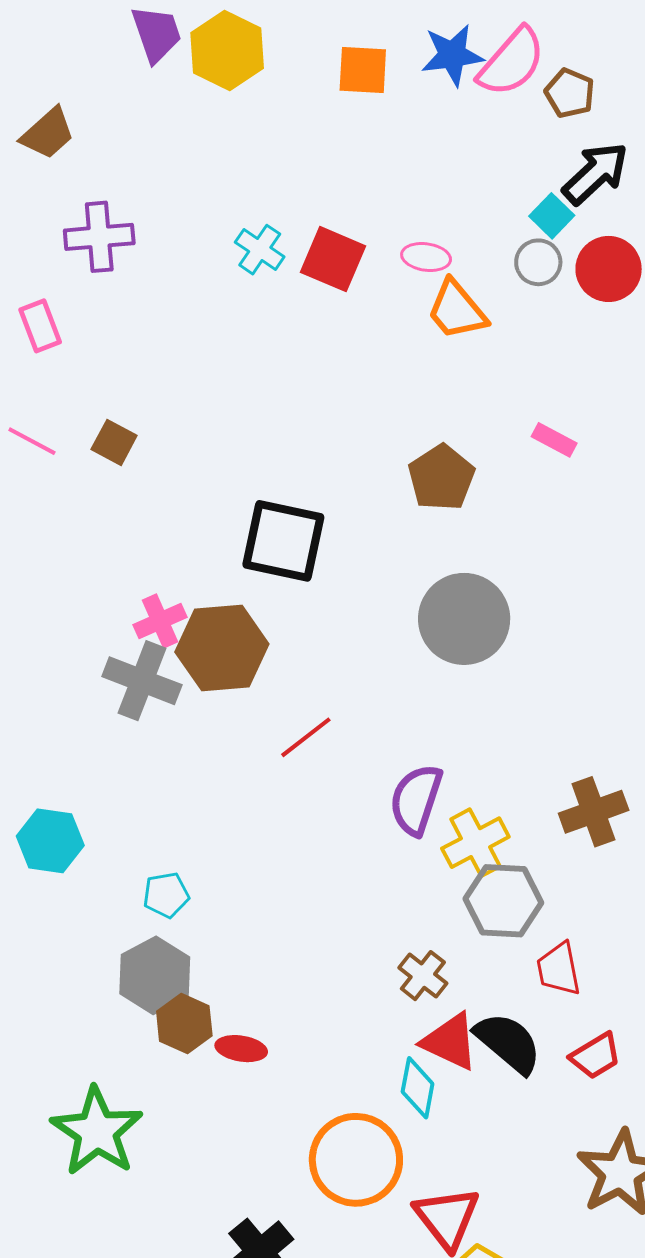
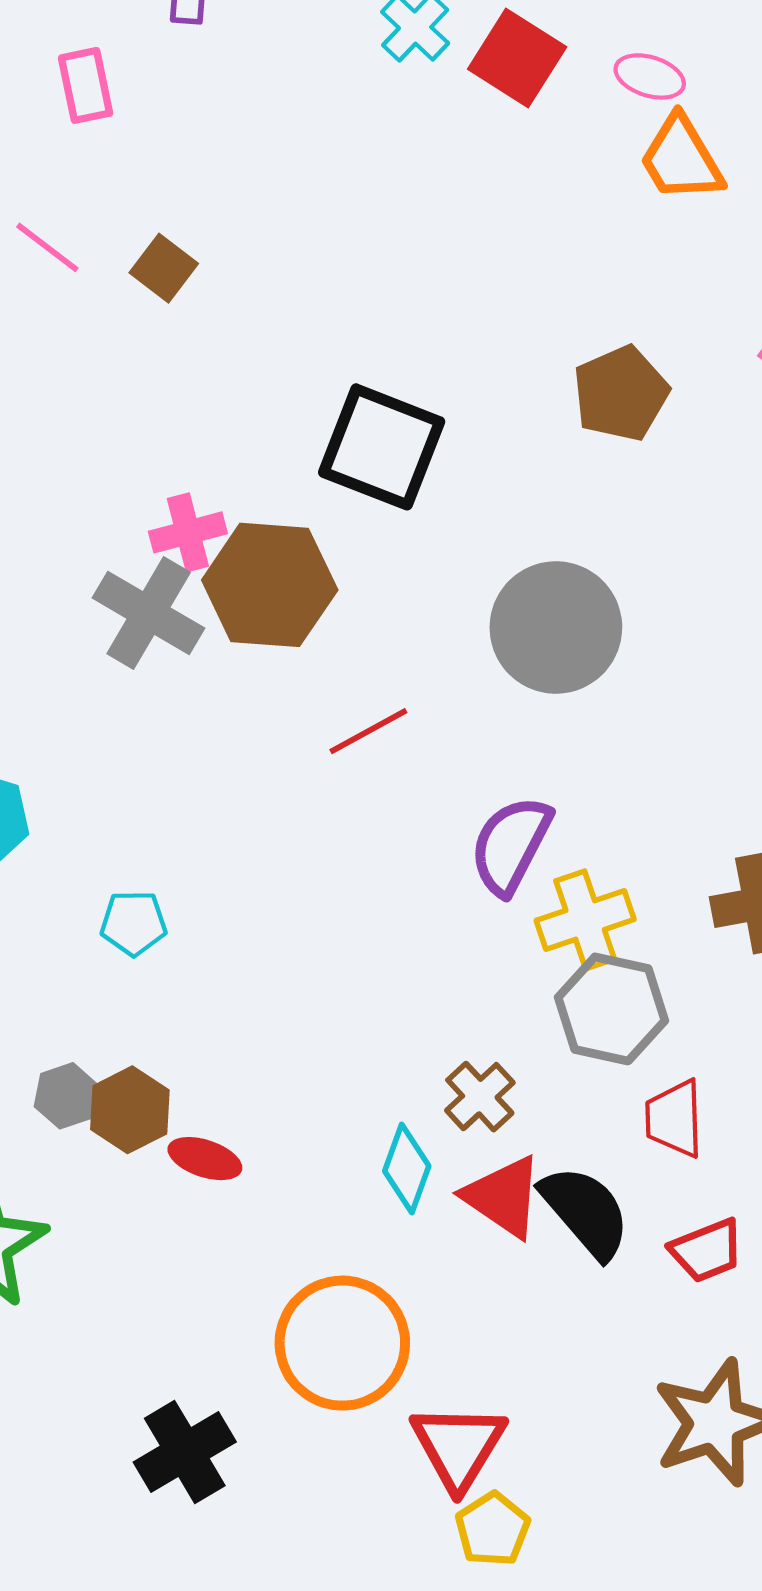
gray circle: (464, 619) -> (556, 627), moved
gray hexagon: (155, 975) -> (66, 1096), moved, size x0.6
cyan diamond: (418, 1088) -> (407, 1168), moved

